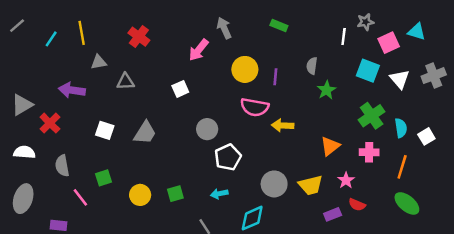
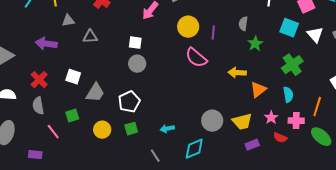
white square: (180, 89) -> (135, 43), turned 32
pink semicircle: (255, 107) -> (196, 58), turned 30
red cross: (50, 123) -> (39, 80), moved
yellow arrow: (283, 125) -> (237, 73), moved
cyan semicircle: (401, 128) -> (288, 95), moved
gray circle: (207, 129) -> (137, 64), moved
gray trapezoid: (145, 133) -> (95, 93), moved
pink cross: (369, 152) -> (296, 121), moved
white pentagon: (228, 157) -> (129, 102), moved
purple rectangle: (333, 214) -> (252, 145), moved

